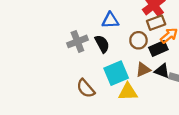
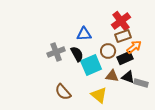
brown triangle: (143, 70) -> (112, 76), turned 32
cyan square: (116, 73) -> (91, 65), moved
yellow triangle: (128, 92) -> (99, 95), turned 42

